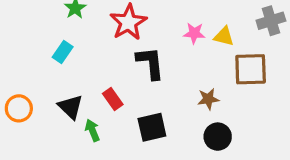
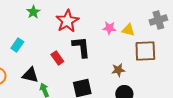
cyan rectangle: (63, 52) -> (17, 45), moved
red rectangle: (113, 99) -> (57, 58), moved
black triangle: (70, 107) -> (30, 75), turned -30

